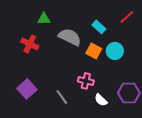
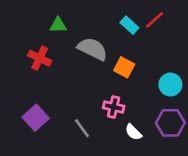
red line: (127, 17) -> (155, 20), moved
cyan rectangle: (99, 27) -> (129, 25), moved
cyan circle: (115, 51) -> (170, 85), moved

